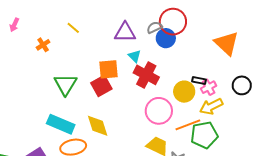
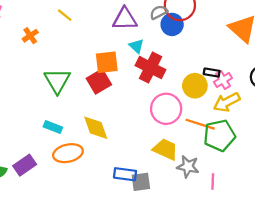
cyan rectangle: (61, 124) -> (53, 127), size x0.6
orange line: (188, 125) -> (200, 124), turned 40

